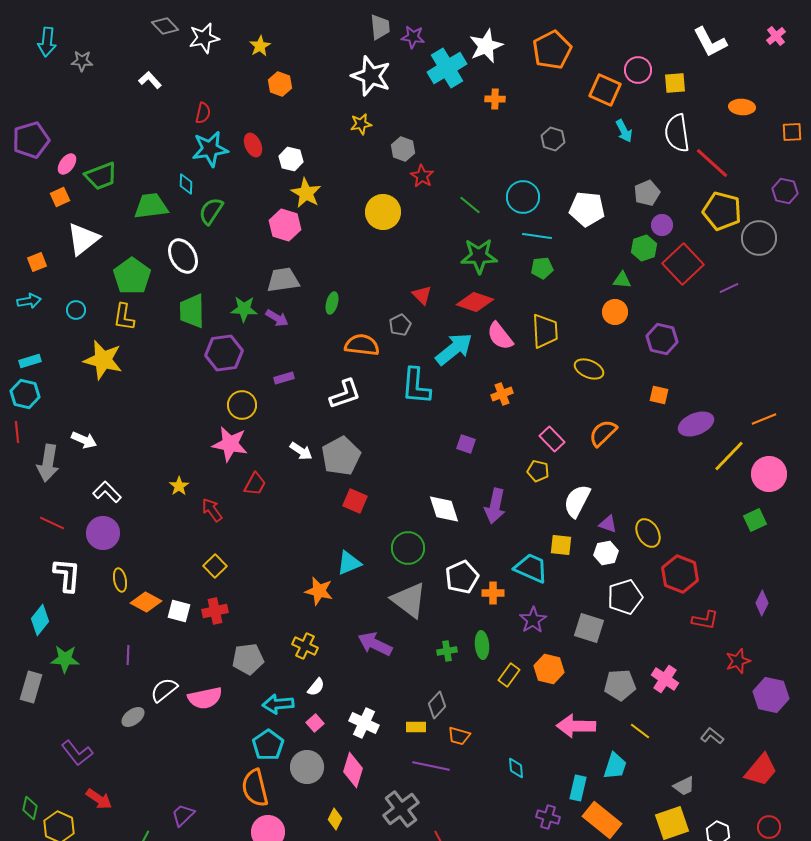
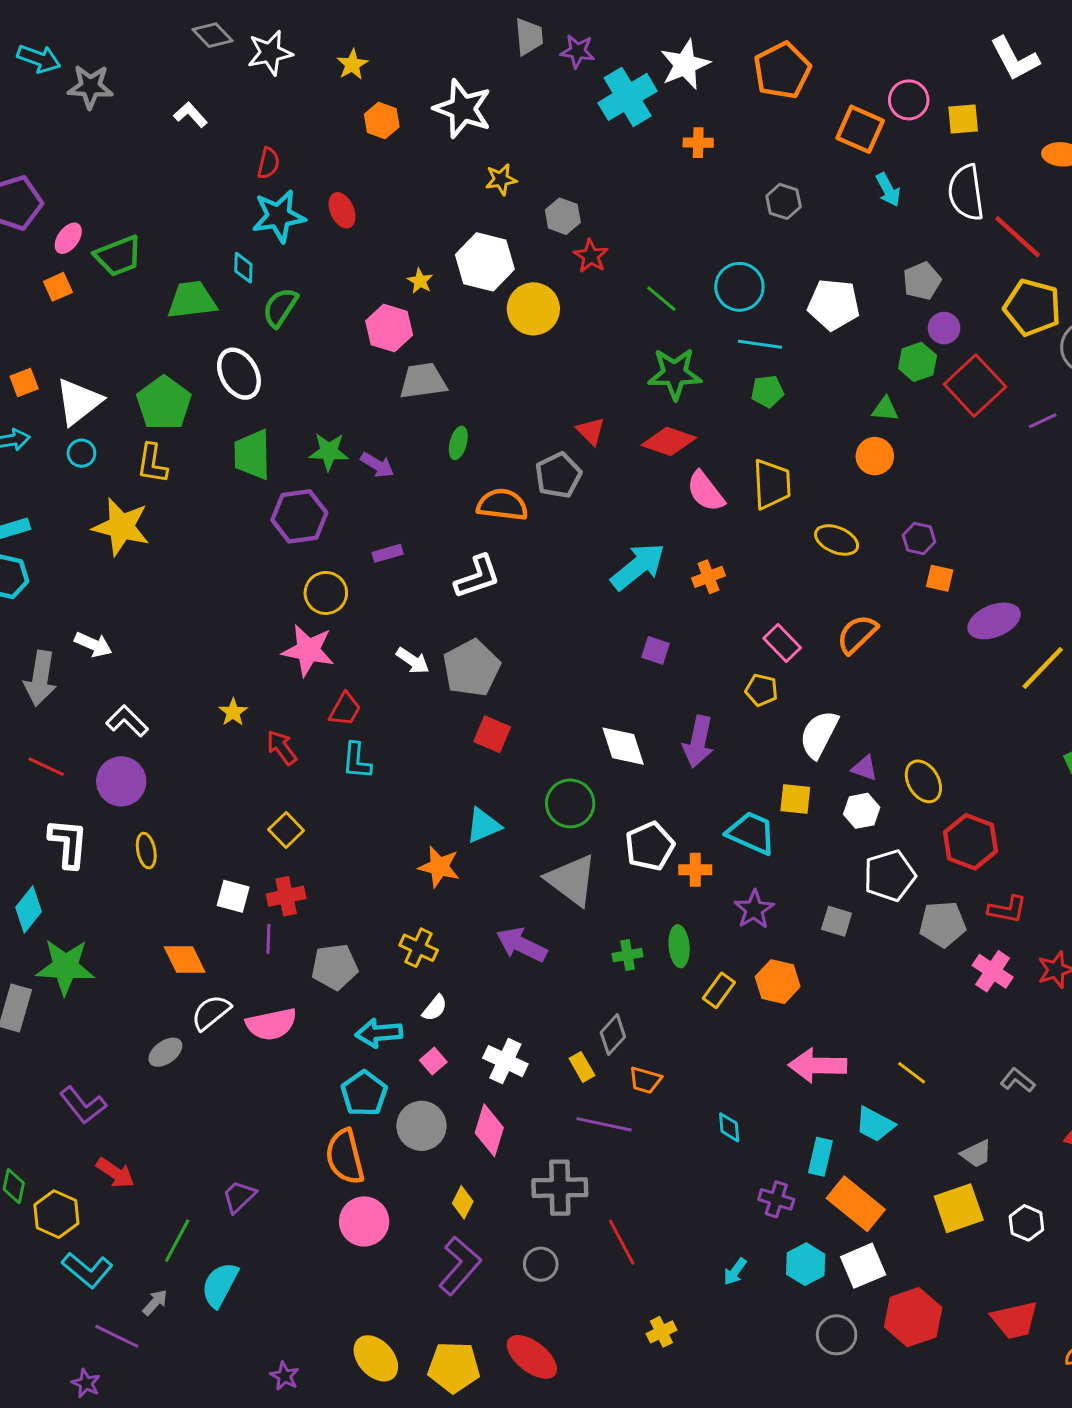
cyan arrow: (47, 42) -> (39, 59), turned -76
gray star: (82, 61) -> (90, 87), size x1.4
white star: (371, 76) -> (463, 109), moved
white hexagon: (291, 159) -> (485, 262), moved, size x1.6
yellow star: (306, 193) -> (420, 281), size x0.6
white triangle: (83, 239) -> (79, 402), moved
gray trapezoid: (283, 280) -> (423, 381), moved
gray pentagon: (400, 325) -> (558, 475), size x1.4
purple hexagon: (662, 339) -> (919, 539), moved, size x0.7
cyan arrow: (454, 349) -> (638, 566), moved
cyan L-shape: (416, 386) -> (357, 761), moved, size x0.7
orange diamond: (146, 602) -> (185, 959), moved, turned 36
gray square: (589, 628) -> (837, 921), size x0.7
purple line: (128, 655) -> (268, 939), moved
green star: (65, 659) -> (65, 967), size x1.4
pink cross: (665, 679) -> (993, 971), moved
gray pentagon: (620, 685) -> (943, 924), moved
yellow rectangle: (416, 727) -> (582, 1067), turned 60
cyan trapezoid: (615, 766) -> (875, 1124), turned 100
gray cross: (401, 809) -> (560, 1188), turned 36

